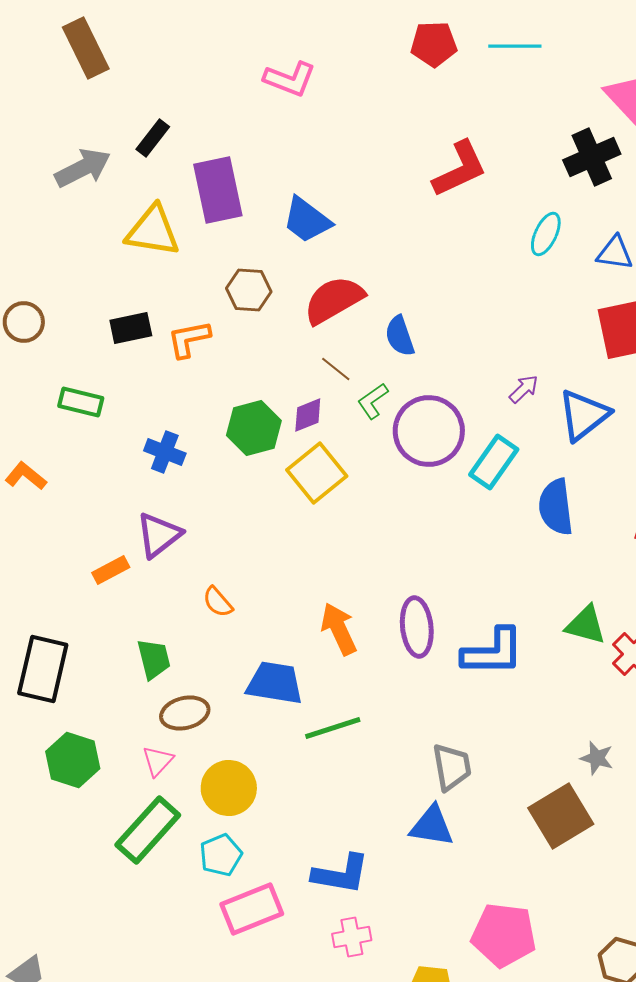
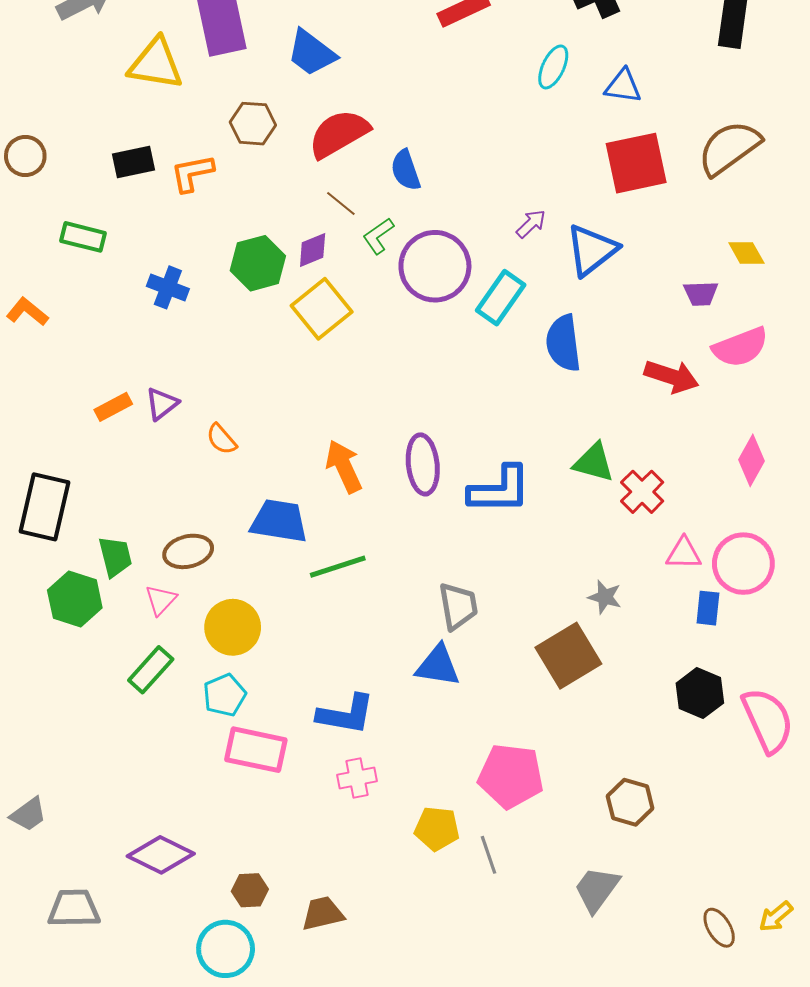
purple triangle: (159, 535) -> (162, 404), moved, size x0.7
green trapezoid: (154, 659) -> (115, 556), moved
green rectangle: (148, 830) -> (151, 670), size x0.7
pink rectangle: (252, 909) -> (256, 750), turned 34

